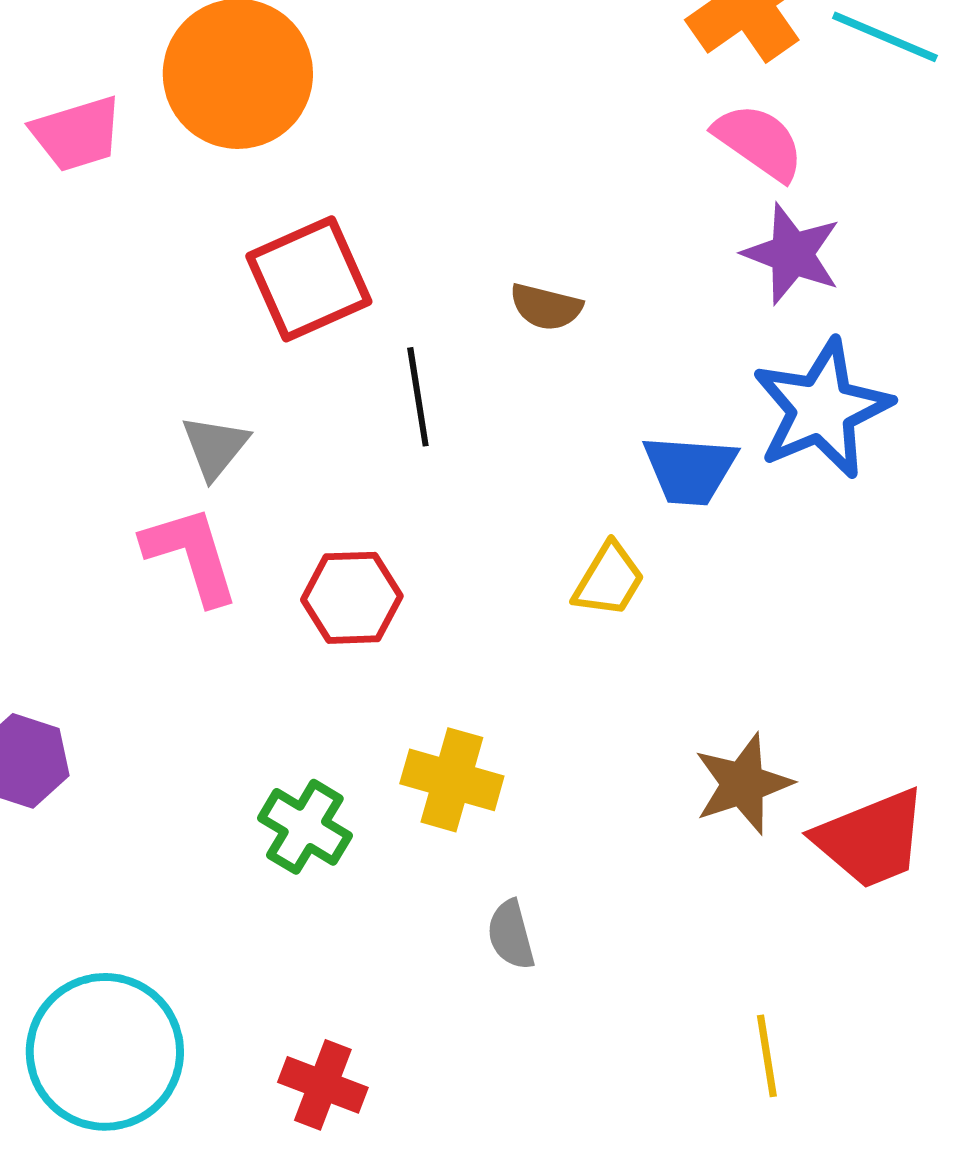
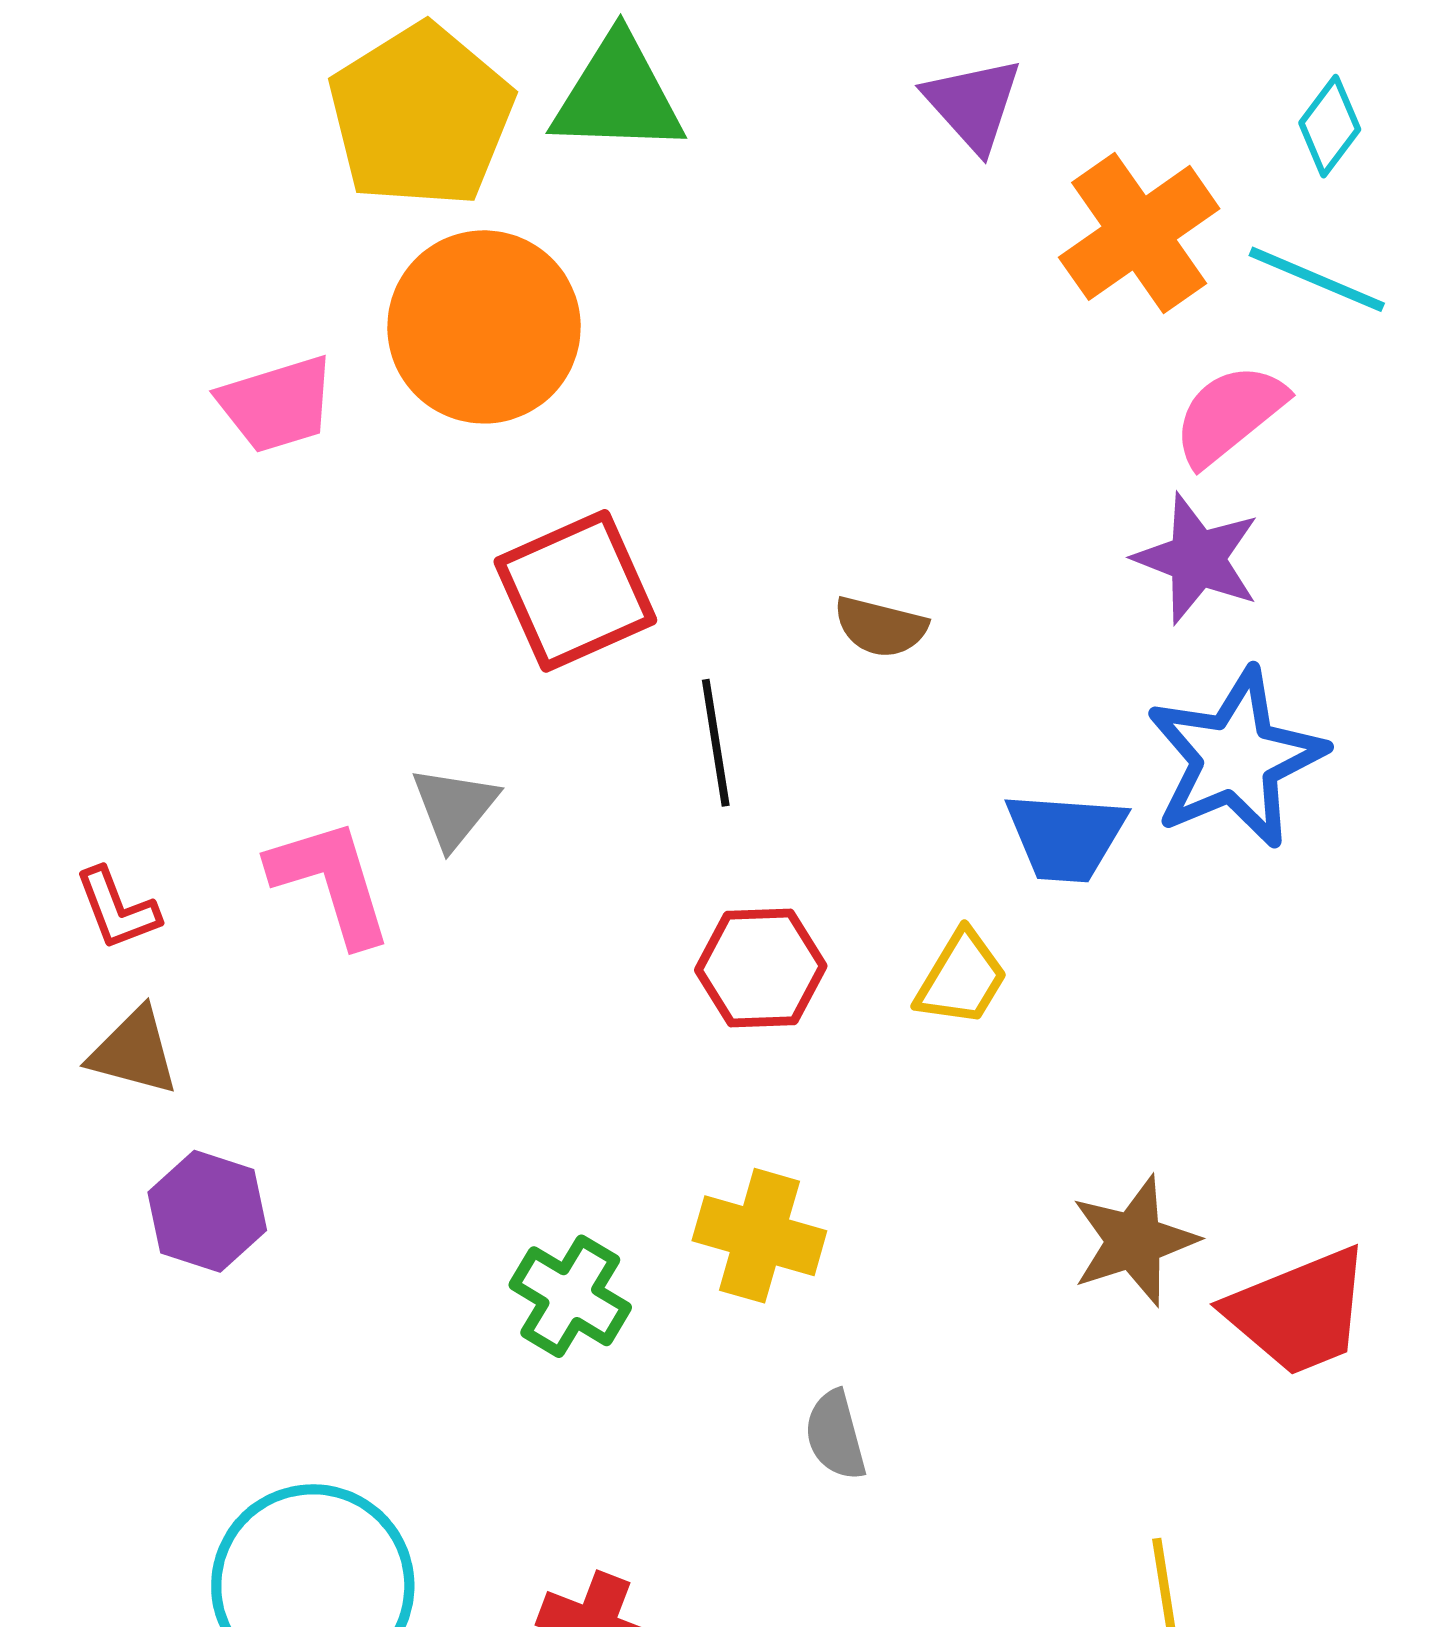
pink semicircle: (759, 142) -> (1229, 414), moved, turned -74
pink L-shape: (191, 555) -> (331, 882), moved
red hexagon: (352, 598) -> (761, 968), moved

